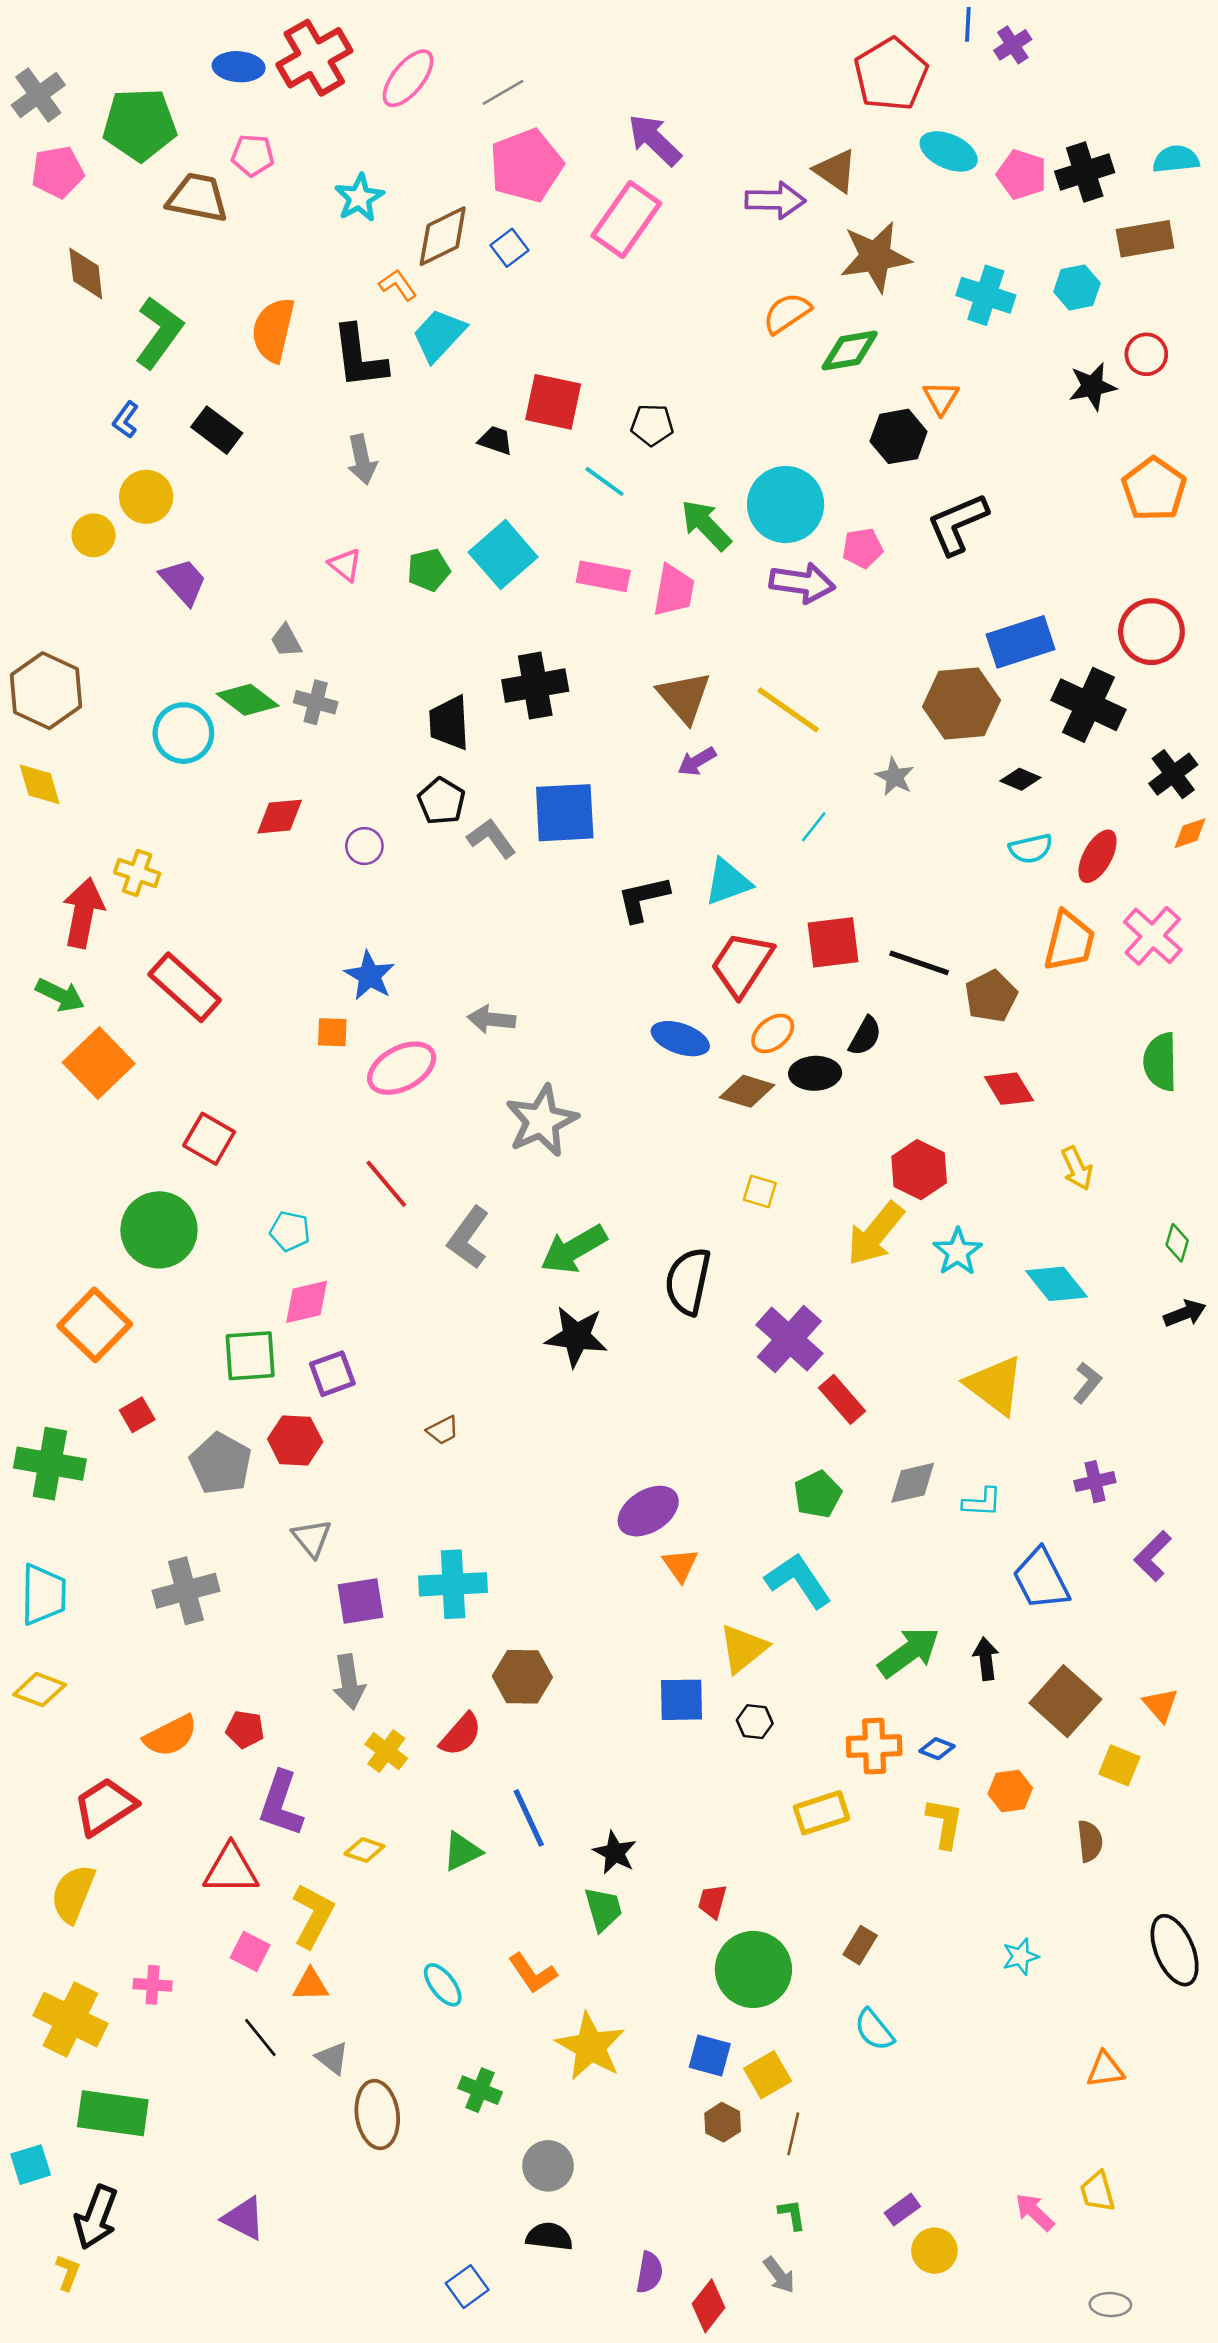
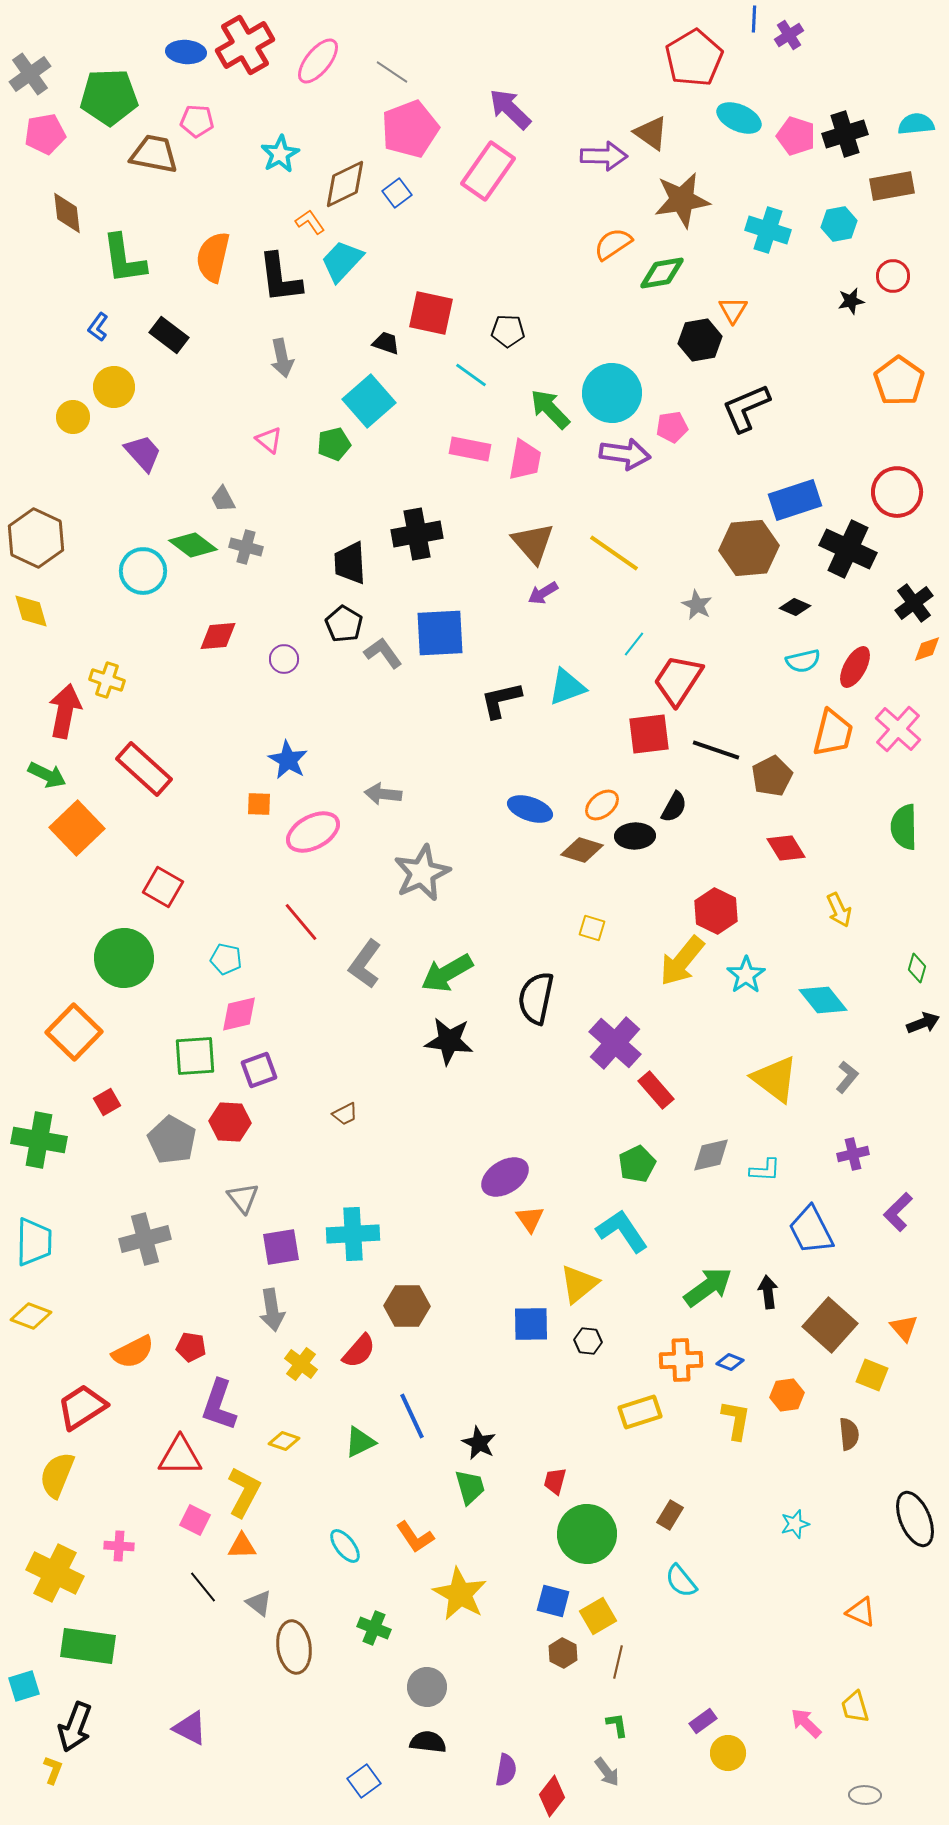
gray line: (503, 92) -> (392, 72), turned 64
green L-shape: (159, 332) -> (124, 259), turned 136
black star: (1092, 386) -> (851, 301), size x0.7
cyan square: (503, 555) -> (369, 401), moved
red trapezoid: (742, 964) -> (678, 680), moved
orange triangle: (1105, 2070) -> (861, 1612), turned 32

